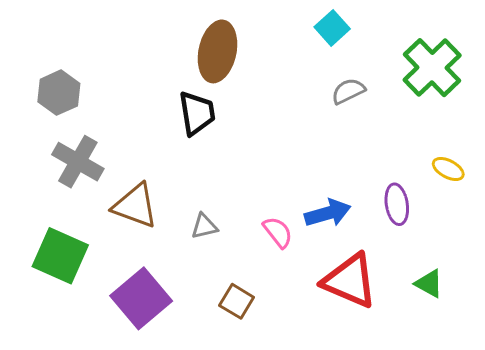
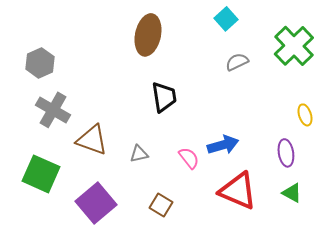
black trapezoid: (197, 113) -> (164, 97), moved
yellow ellipse: (448, 169) -> (305, 115), turned 45
purple ellipse: (397, 204) -> (286, 153), moved

